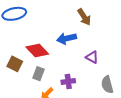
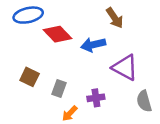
red diamond: (37, 51) -> (57, 34), moved
purple triangle: (92, 57) -> (125, 67), size x1.6

